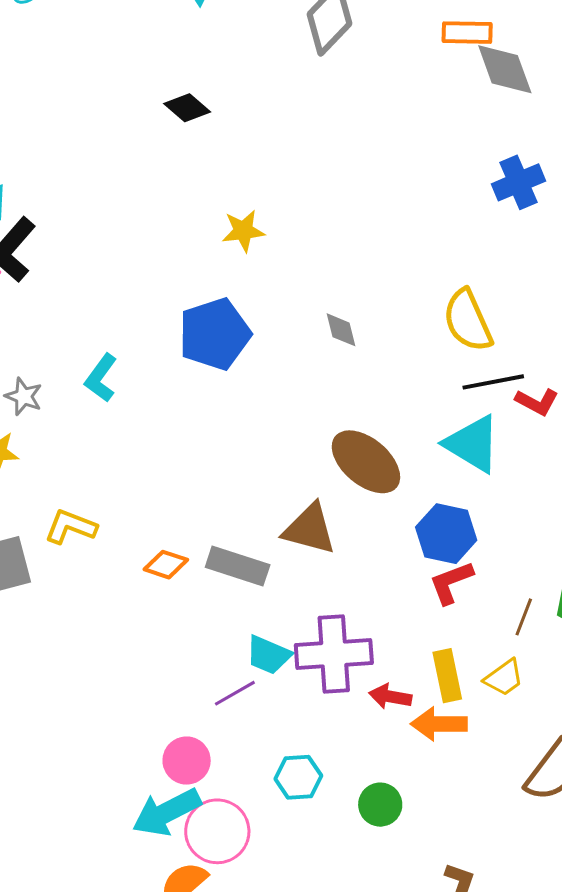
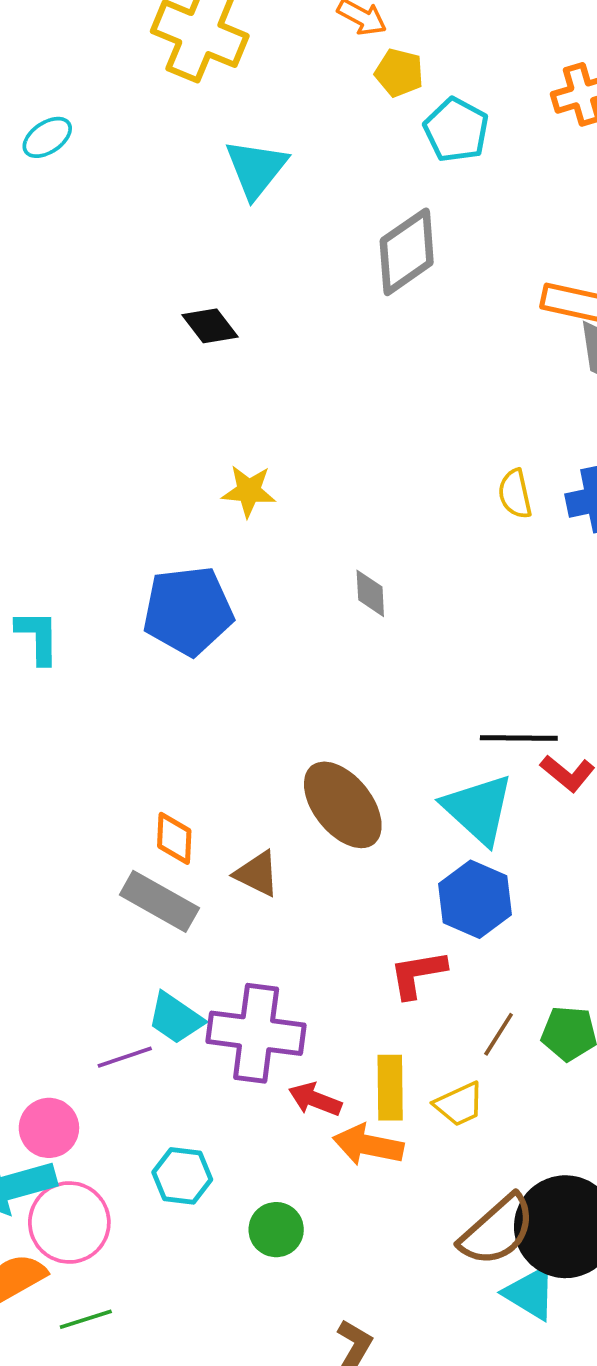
yellow semicircle: (468, 321) -> (515, 494), moved, size x0.6
gray diamond: (341, 330) -> (370, 593), moved
cyan L-shape: (101, 378) -> (38, 637), turned 132
brown triangle: (310, 529) -> (257, 874), size x0.7
blue hexagon: (446, 534) -> (475, 899), moved
orange diamond: (166, 565) -> (174, 838), moved, turned 63

